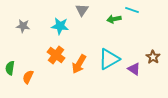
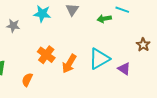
cyan star: (60, 26) -> (42, 14), moved
brown star: (153, 57) -> (143, 45), moved
orange semicircle: (28, 77) -> (27, 80), moved

